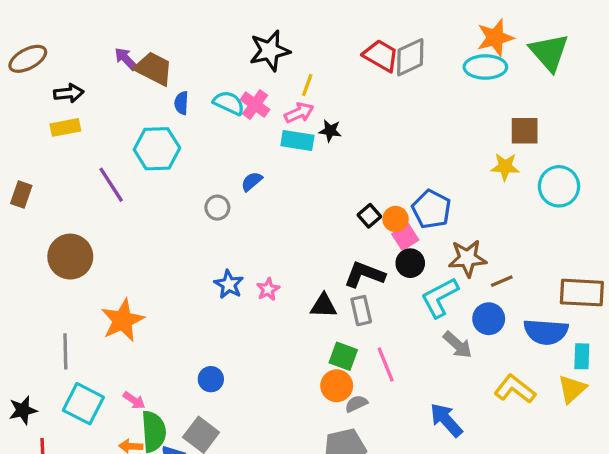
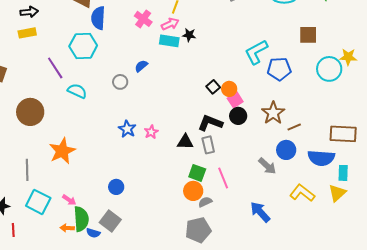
blue semicircle: (181, 103) -> (98, 18), size x1.6
cyan semicircle: (229, 103) -> (77, 91), moved
yellow star: (505, 167) -> (348, 57), moved
blue pentagon: (431, 209) -> (279, 69), moved, turned -30
brown star: (467, 258) -> (273, 113), turned -30
cyan L-shape: (440, 297) -> (256, 52), moved

